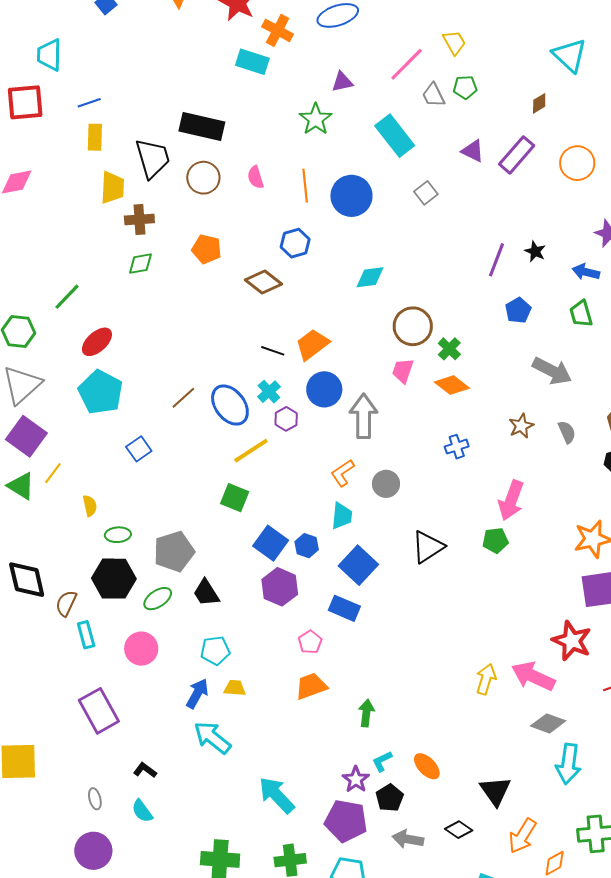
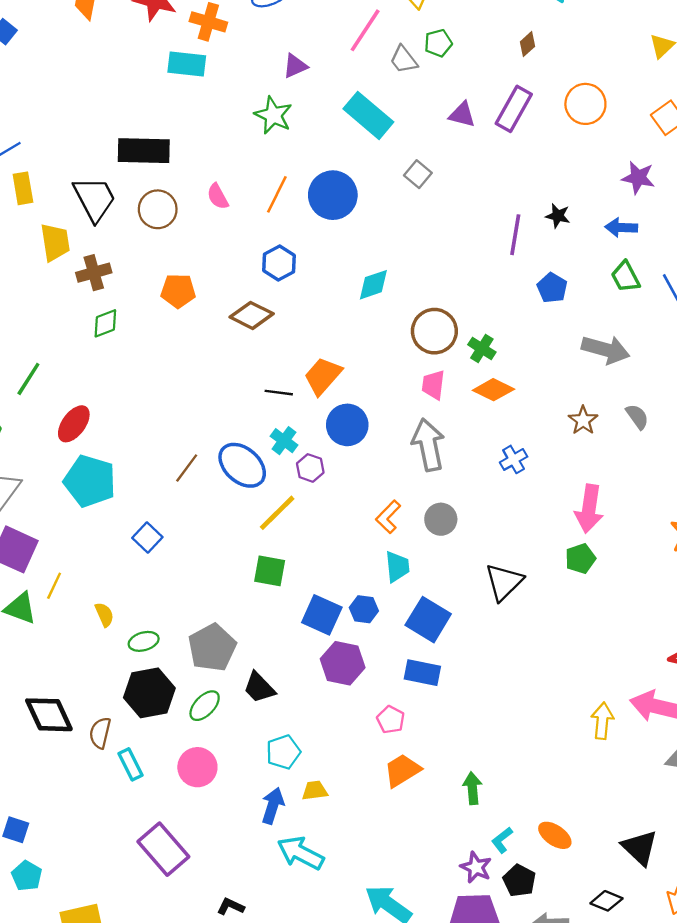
orange line: (305, 186) -> (277, 194), turned 44
gray arrow: (364, 416) -> (428, 445), moved

